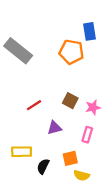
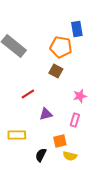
brown square: (70, 101) -> (56, 71), moved
black semicircle: (43, 166) -> (41, 155), moved

